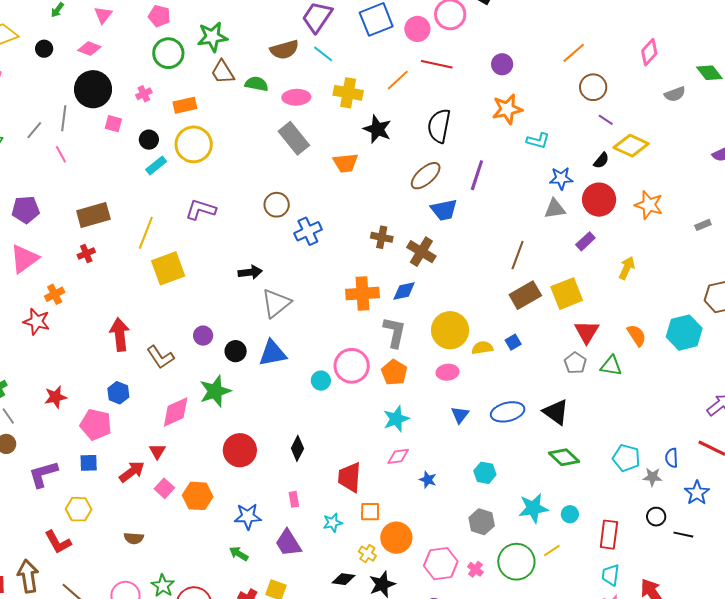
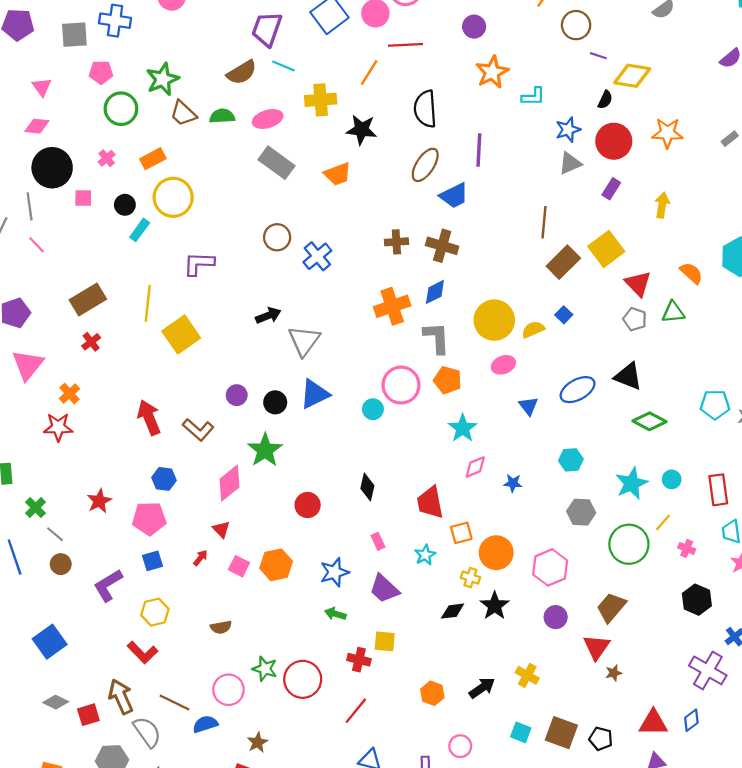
red circle: (240, 450) -> (308, 505), size x0.7
red arrow: (132, 472) -> (200, 558), size x0.6
pink cross: (475, 569) -> (687, 548), moved

